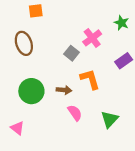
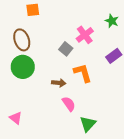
green circle: (31, 91) -> (23, 67), moved
green triangle: (110, 119) -> (88, 124), moved

